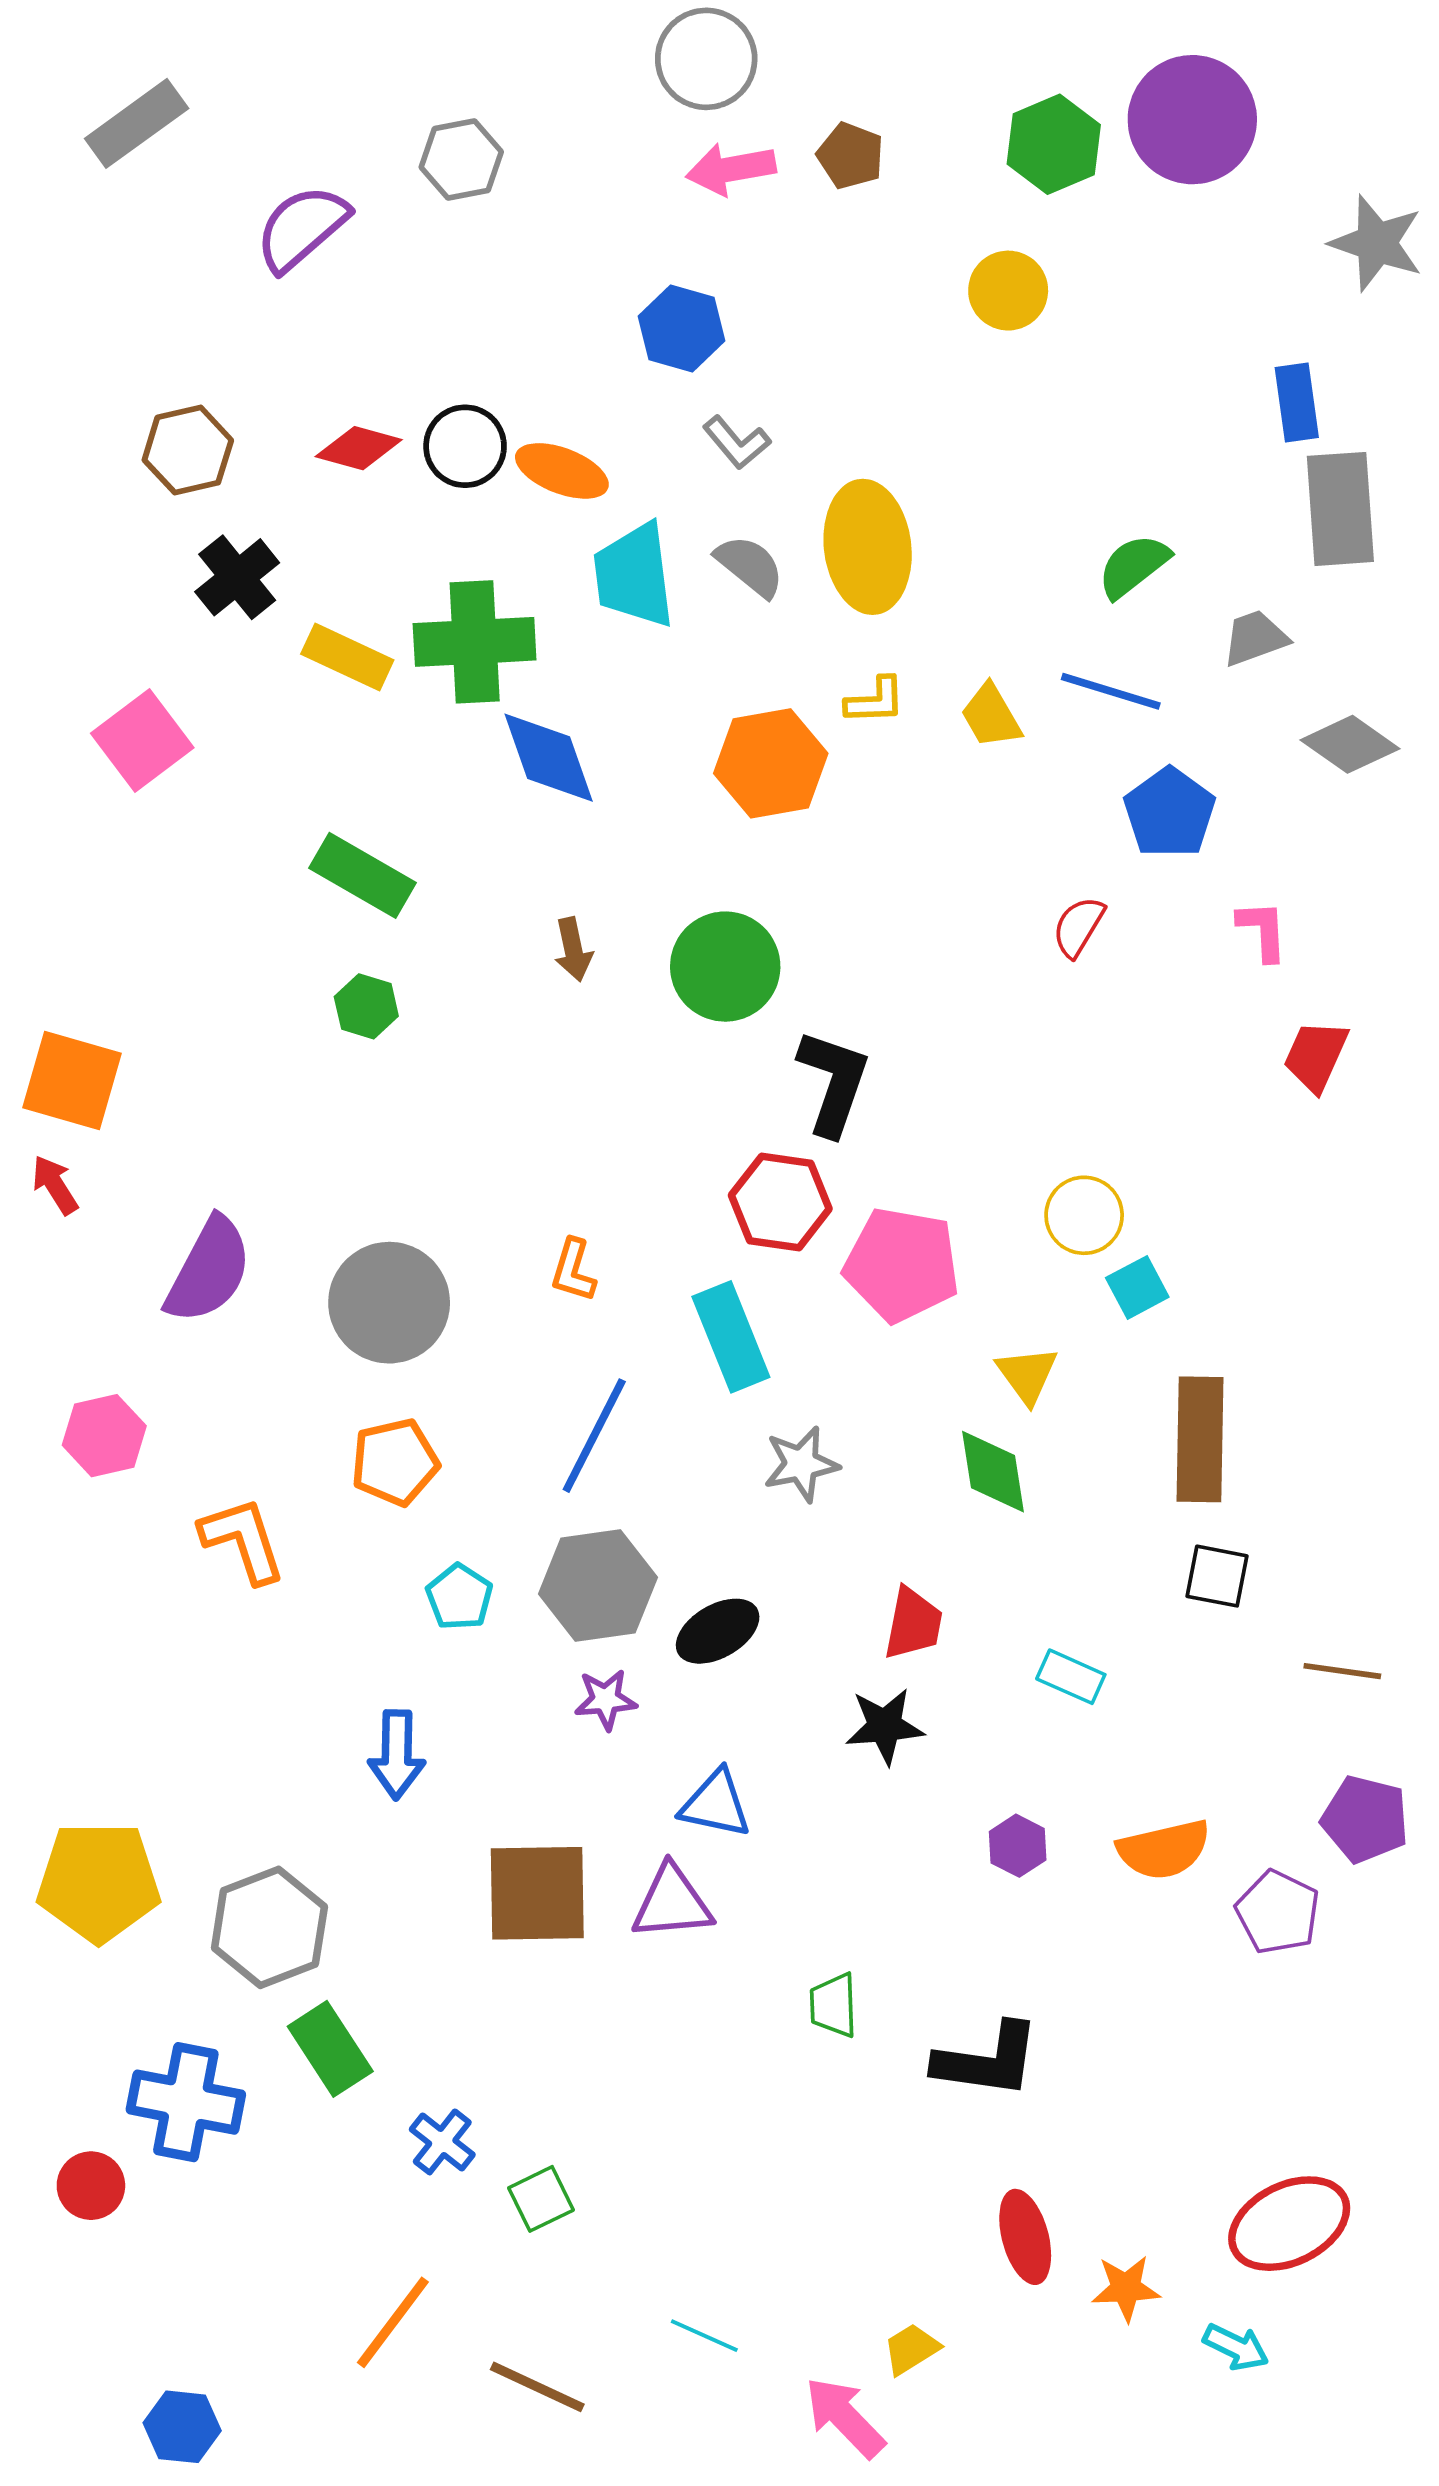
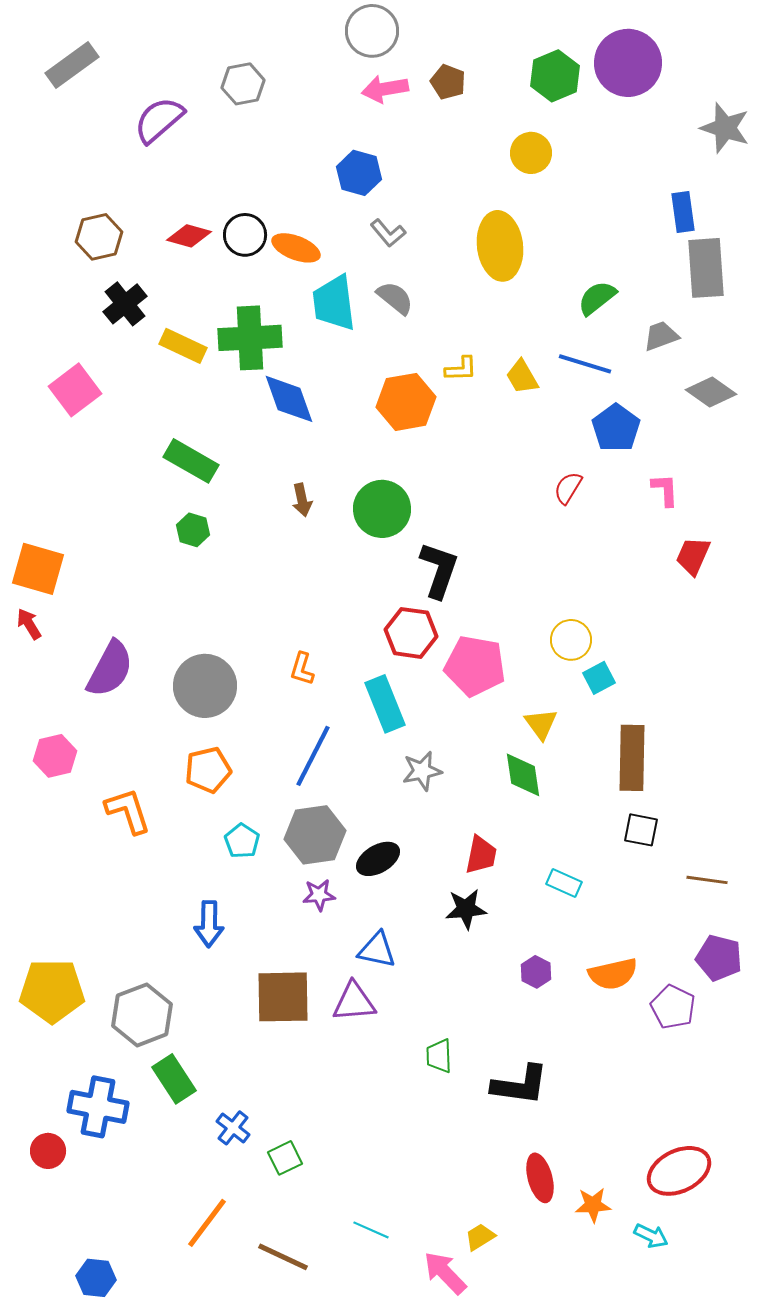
yellow ellipse: (868, 547) -> (500, 246), moved

